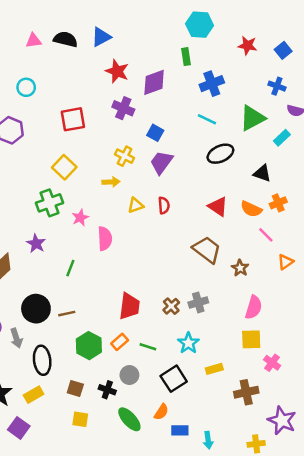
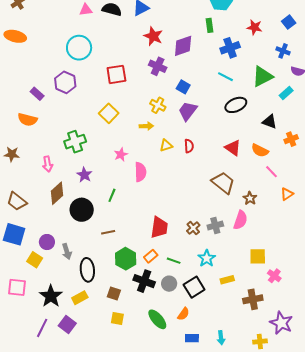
red star: (247, 45) -> (254, 27), moved
cyan circle: (26, 87) -> (79, 48), size x1.6
green cross: (50, 203) -> (75, 142), moved
orange cross: (278, 203) -> (291, 139), moved
pink semicircle: (254, 307) -> (240, 220), moved
black circle: (36, 309) -> (82, 210), moved
gray circle: (129, 375) -> (169, 284), moved
black cross: (107, 390) -> (144, 281), moved, size x1.5
blue rectangle: (180, 430) -> (192, 338), moved

